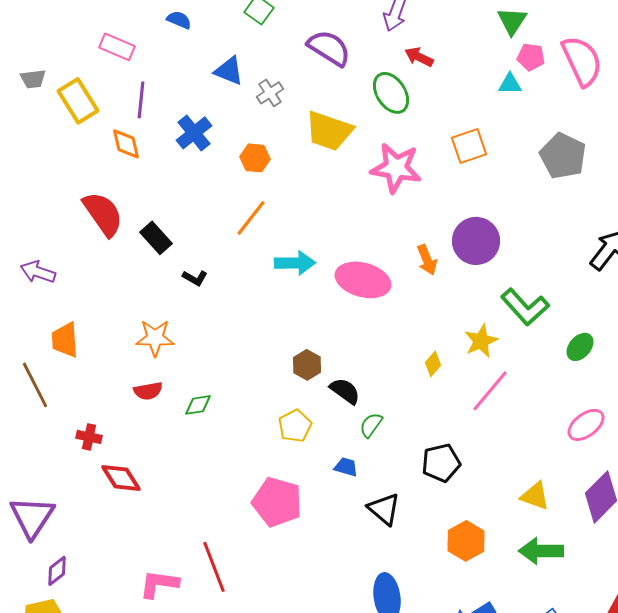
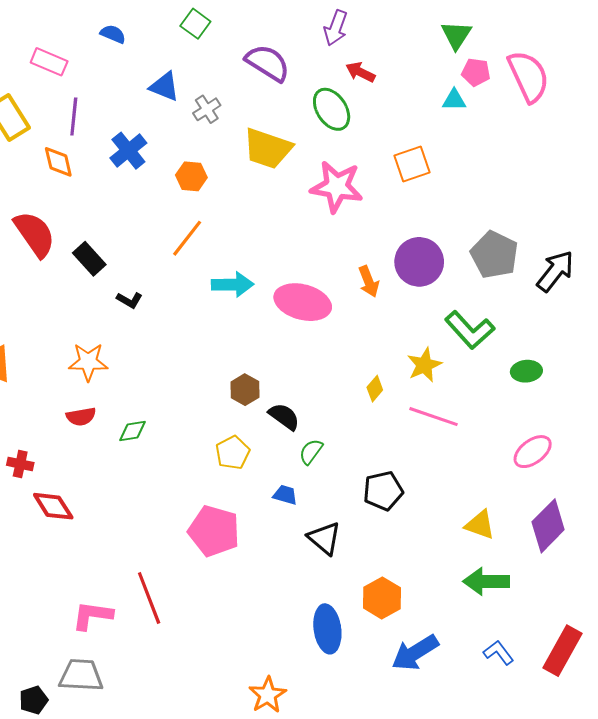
gray pentagon: (563, 156) -> (494, 255), moved
green ellipse: (580, 347) -> (526, 371), turned 44
pink line: (490, 391) -> (434, 417), turned 69
orange hexagon: (466, 541) -> (382, 598), moved

